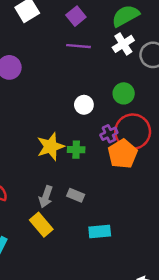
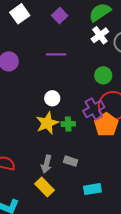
purple line: (79, 46) -> (56, 54), moved
white circle: (84, 105) -> (52, 98), moved
purple cross: (109, 134) -> (94, 109), size x1.5

